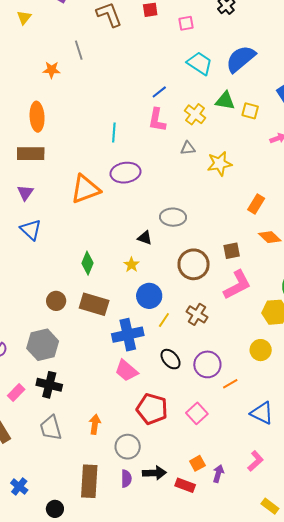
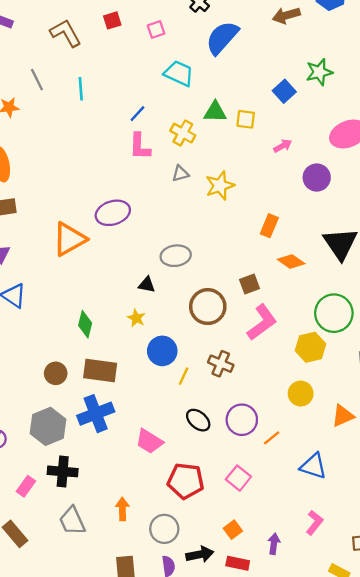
blue semicircle: (241, 59) -> (222, 38), moved
cyan line: (114, 132) -> (81, 89), moved
blue cross: (128, 335) -> (96, 414), moved
orange square: (197, 463) -> (233, 530), moved

